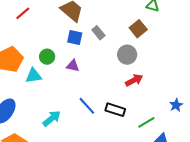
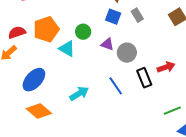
gray circle: (127, 55) -> (127, 53), moved
cyan triangle: (33, 76) -> (67, 49), turned 30
black rectangle: (115, 110) -> (144, 78), moved, turned 42

